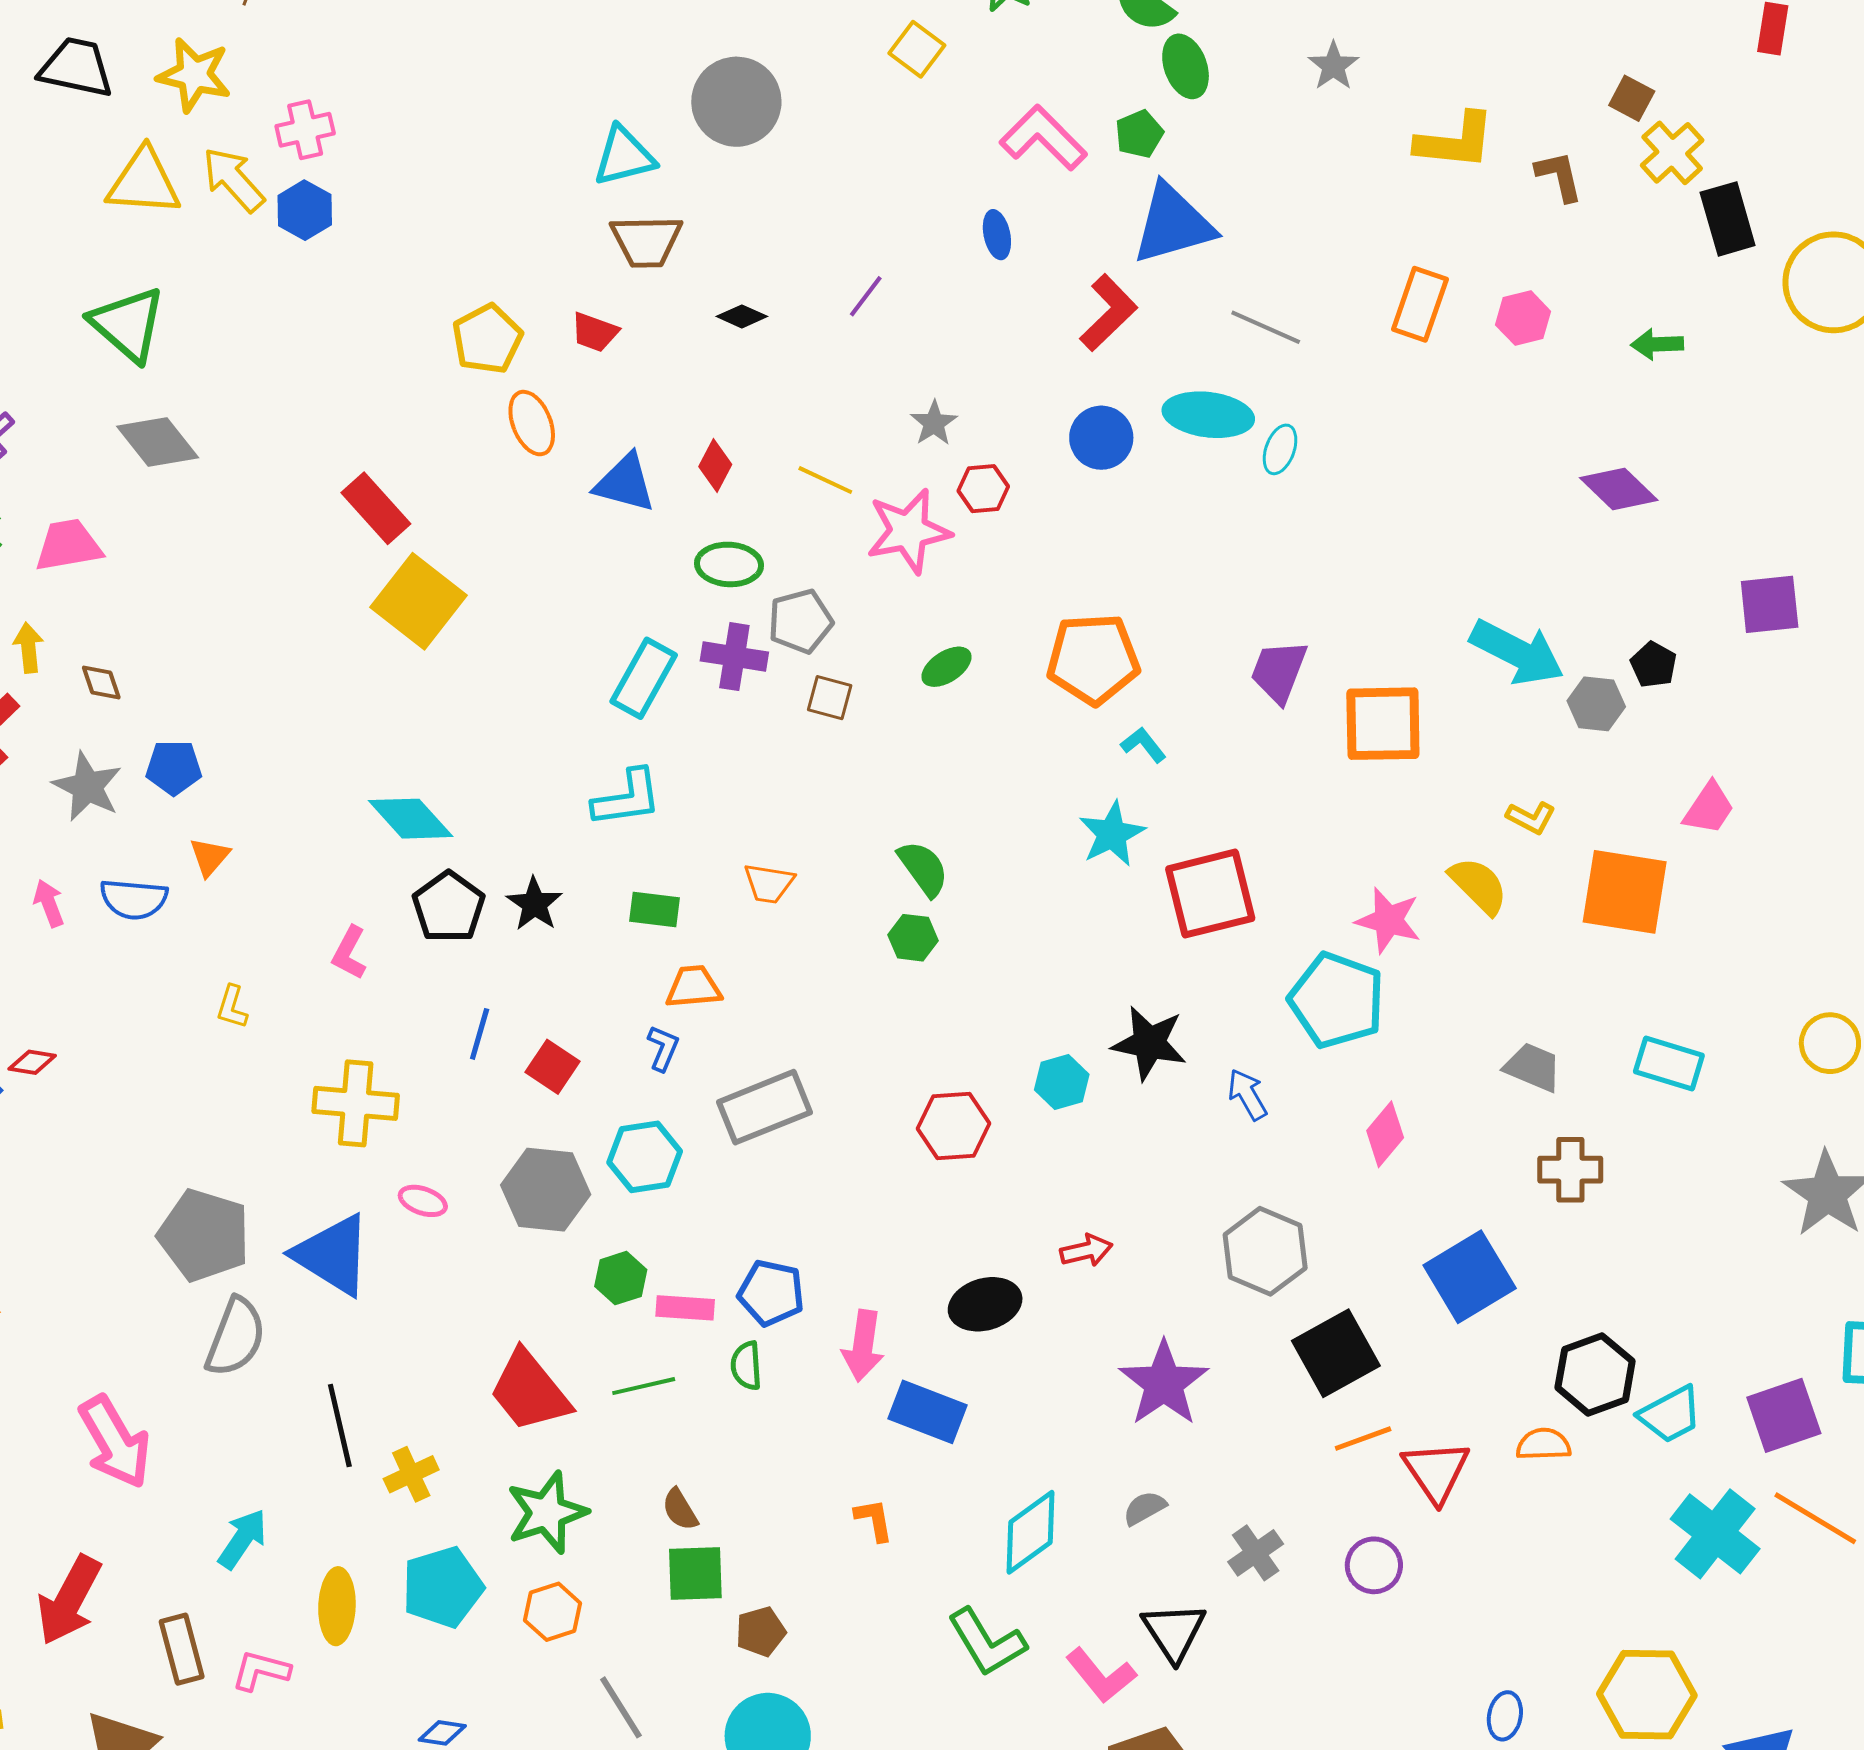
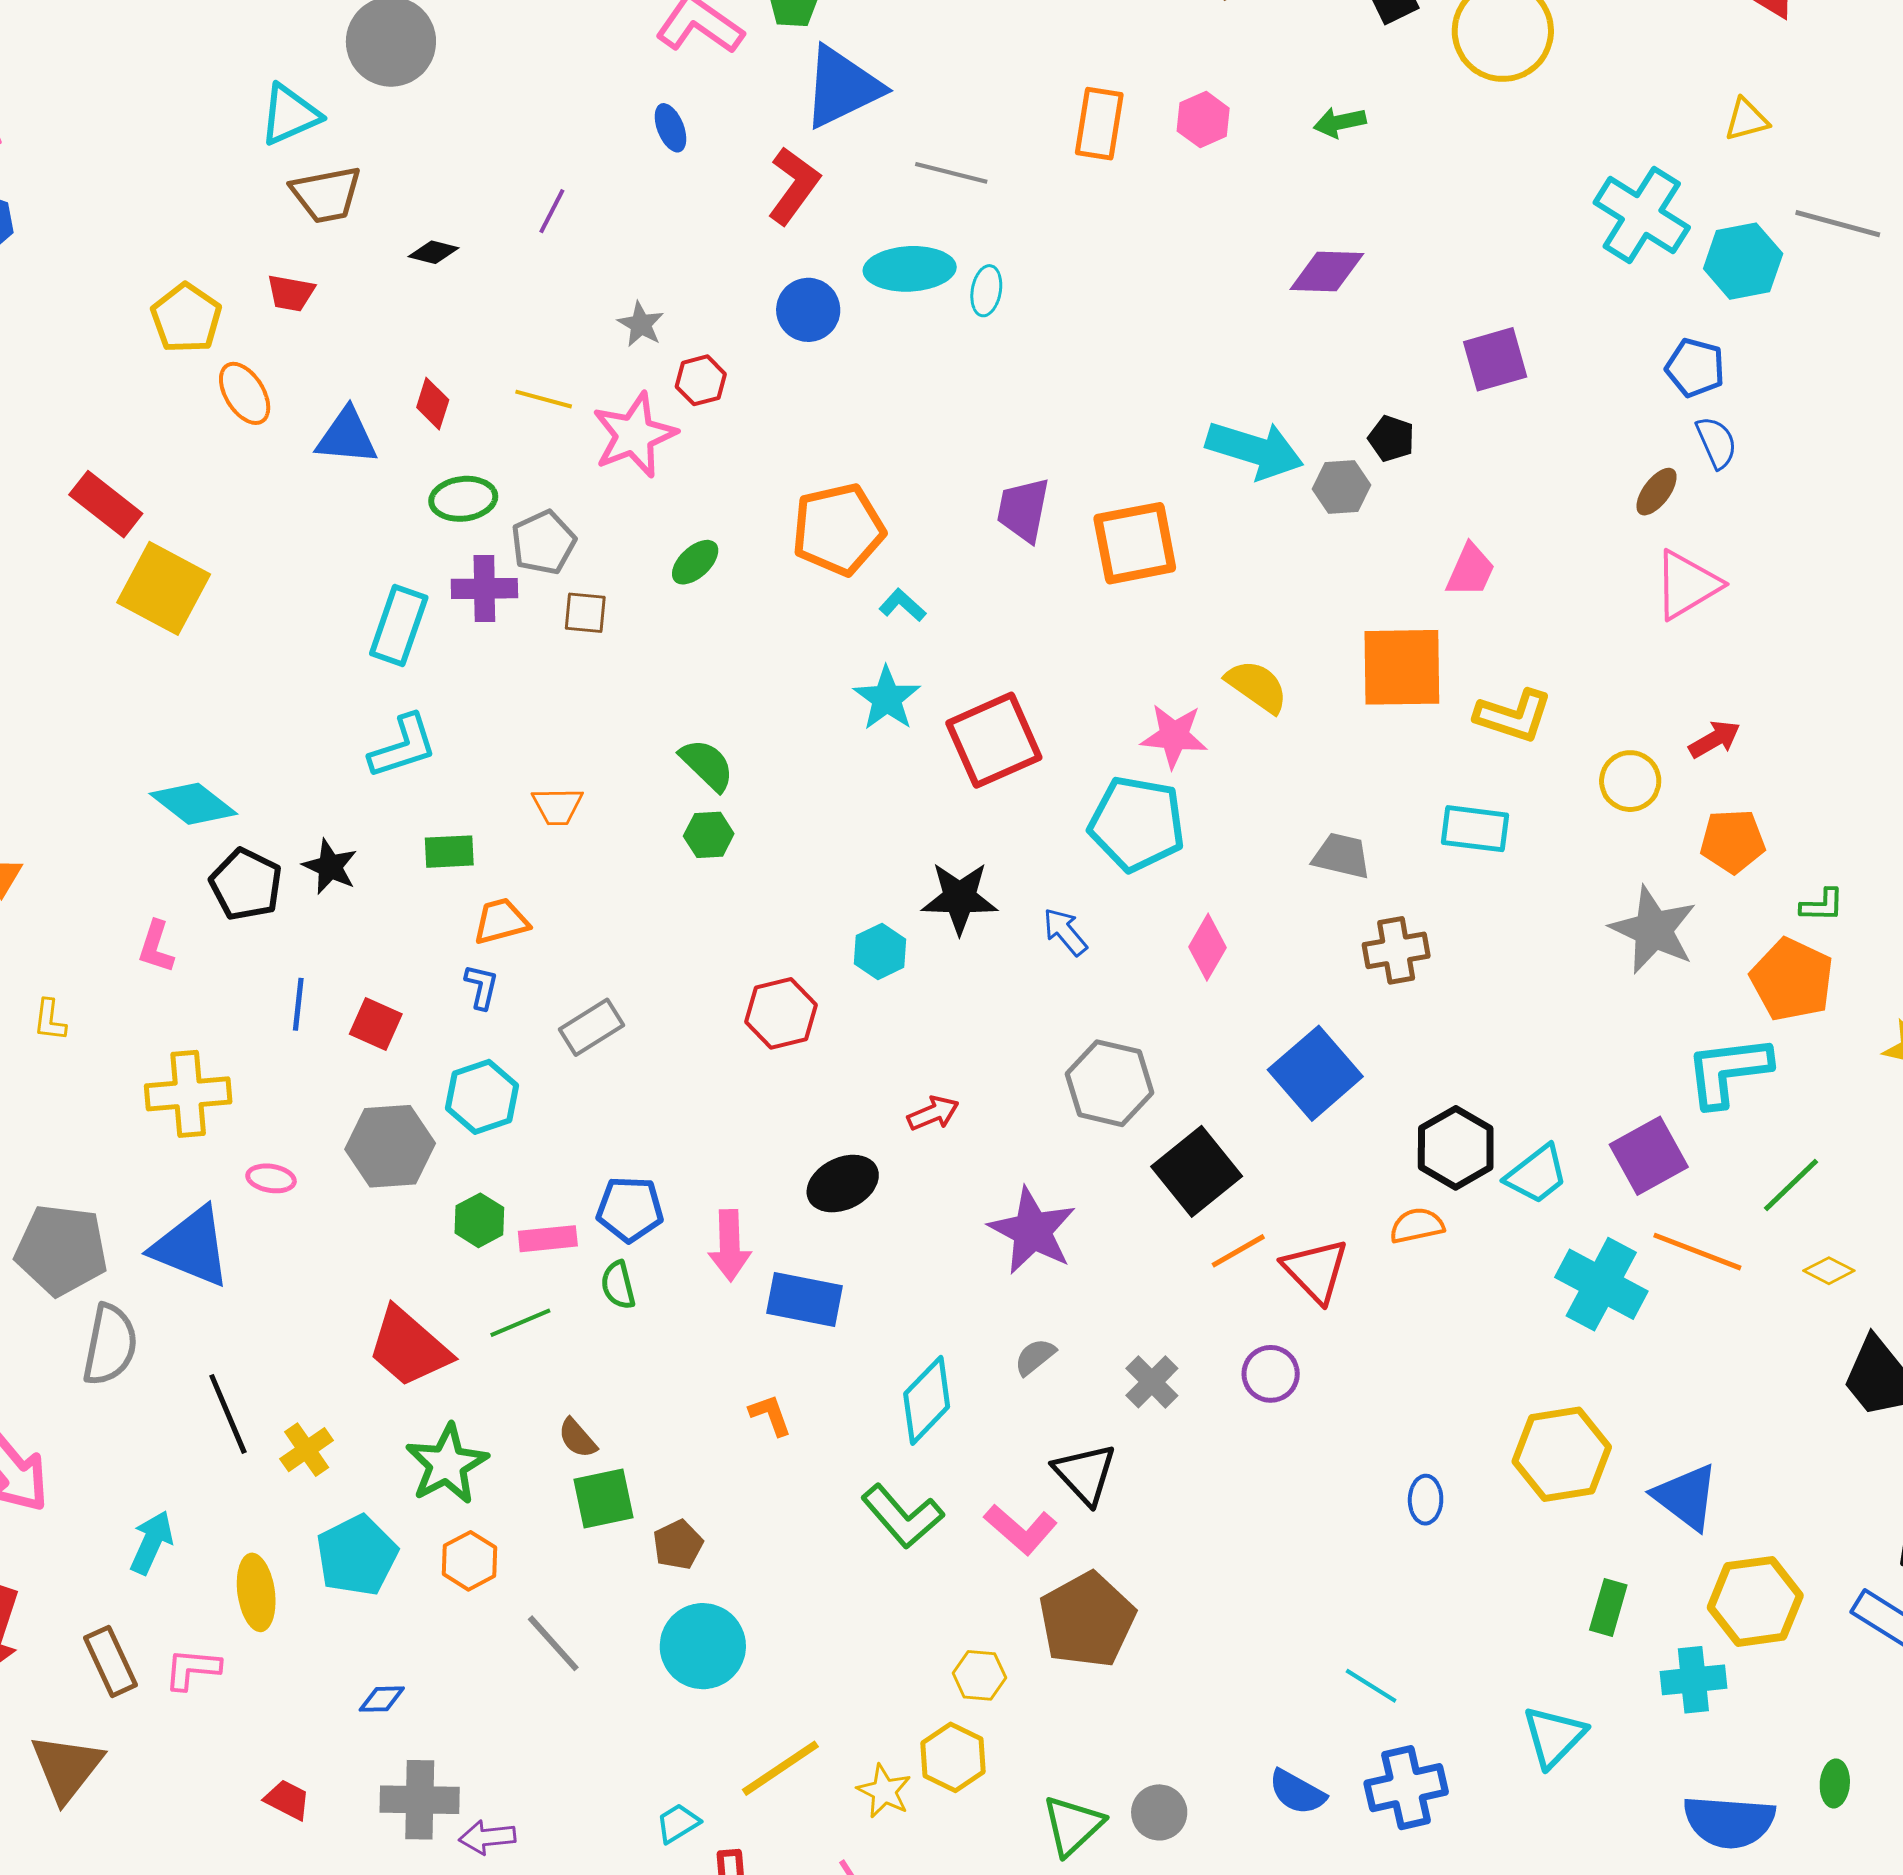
purple diamond: (1619, 489) -> (1327, 272), turned -32
yellow L-shape: (1531, 818) -> (1513, 716), moved, size x1.6
gray rectangle: (764, 1107) -> (591, 1027), size x0.7

